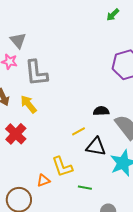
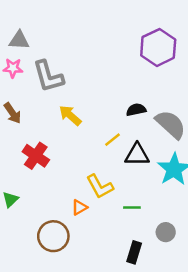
gray triangle: (18, 40) -> (19, 40), turned -36
yellow arrow: (28, 104) -> (70, 115), moved

